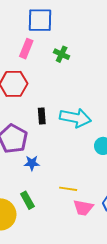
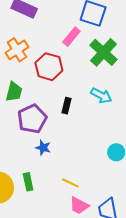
green cross: (62, 54) -> (104, 52), size x1.8
cyan arrow: (75, 118) -> (101, 96), moved, size x0.7

